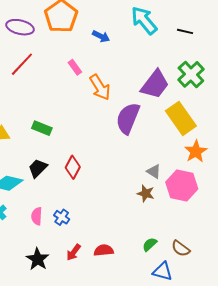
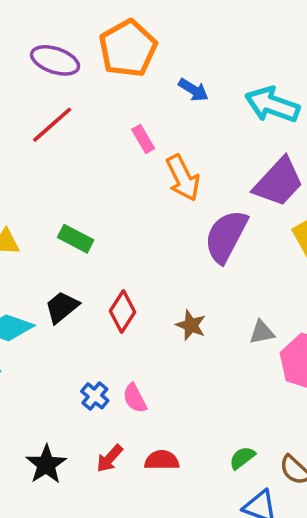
cyan arrow: (144, 20) -> (272, 105), moved, turned -36
gray triangle: (154, 171) -> (262, 332), turned -49
brown star: (146, 193) -> (191, 325), moved
pink semicircle: (37, 216) -> (135, 398), moved, turned -36

